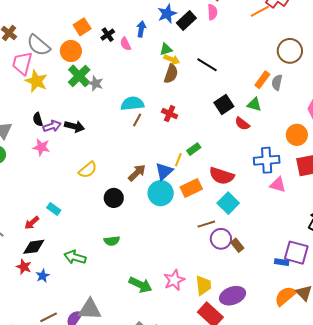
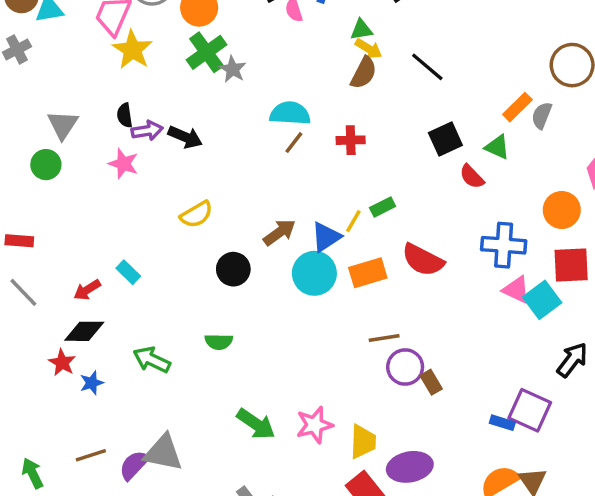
red cross: (170, 114) -> (351, 140), turned -35
cyan square: (228, 203) -> (542, 300), moved

